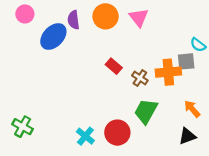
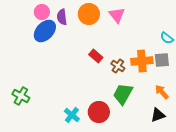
pink circle: (25, 14) -> (42, 12), moved
gray square: (186, 61) -> (162, 60), moved
green cross: (23, 127) -> (21, 96), moved

